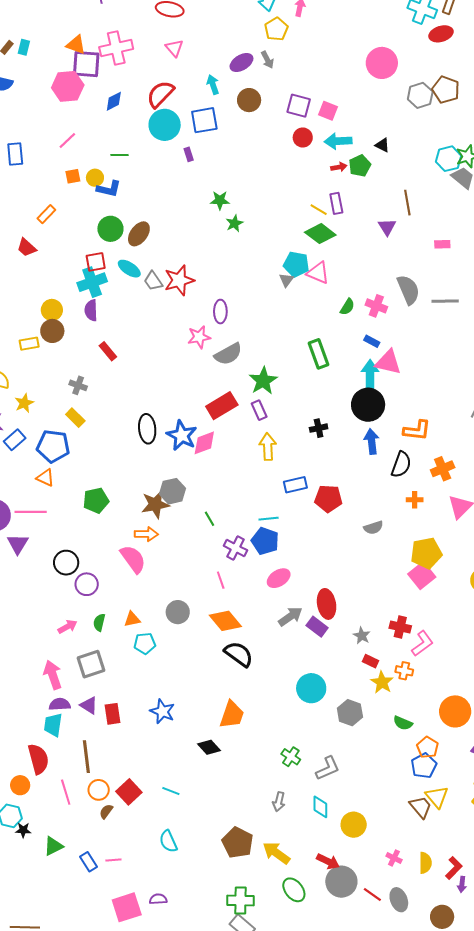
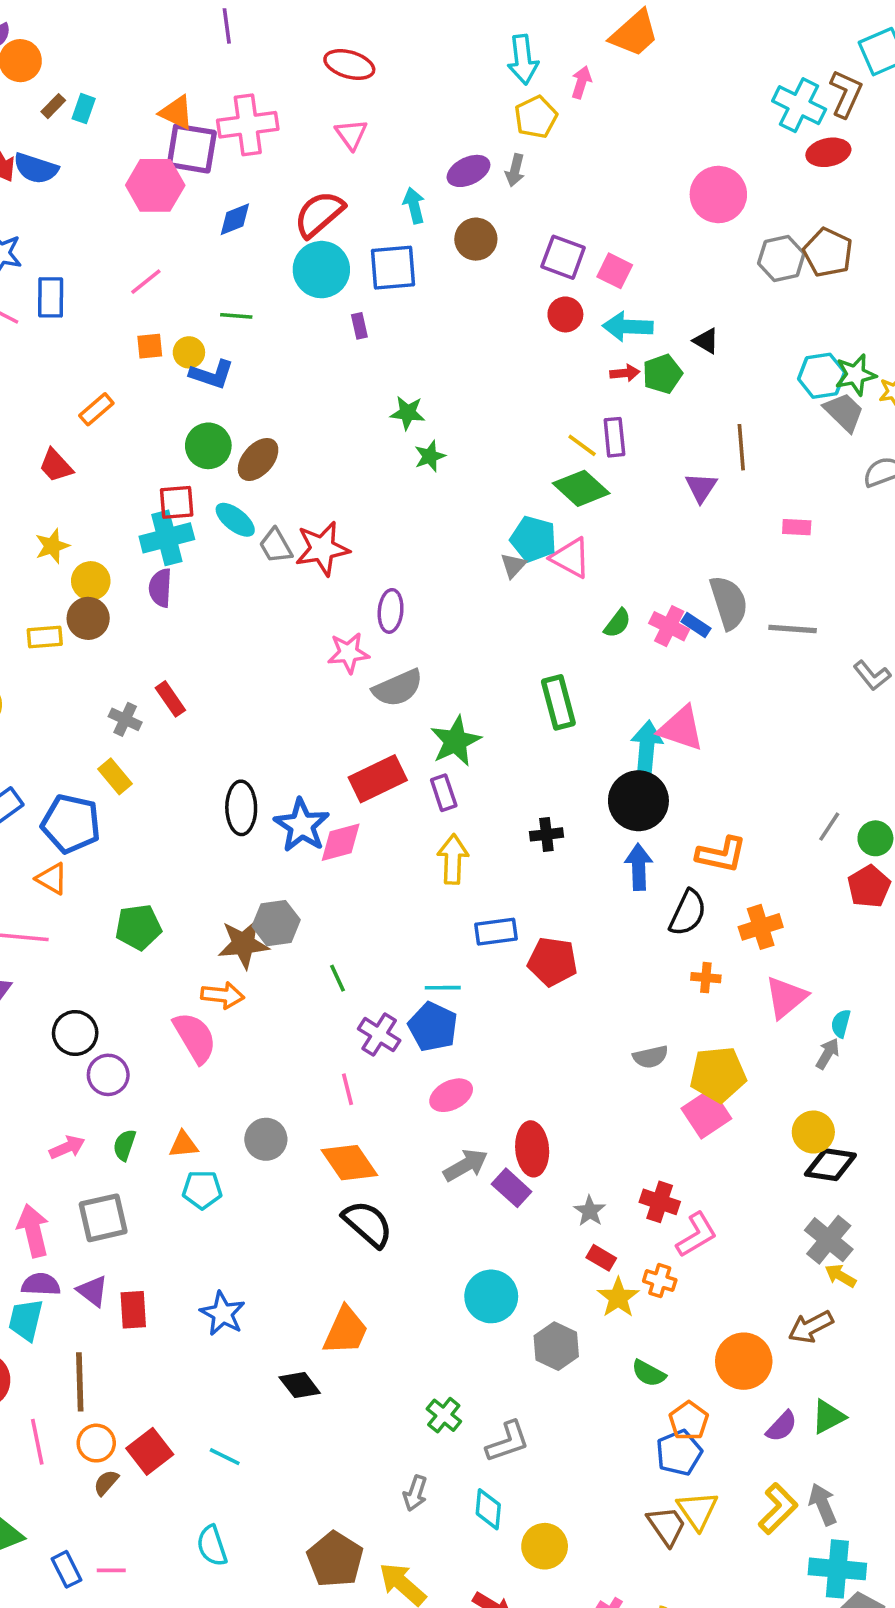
gray arrow: (267, 60) -> (515, 170), turned 36
blue rectangle: (372, 341) -> (696, 625), moved
red rectangle: (108, 351) -> (170, 699), moved
yellow star: (24, 403) -> (52, 546), moved
gray semicircle: (373, 528) -> (650, 1057), moved

